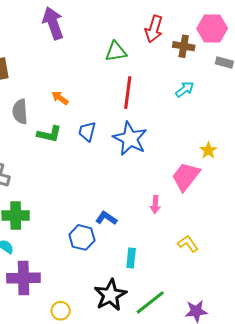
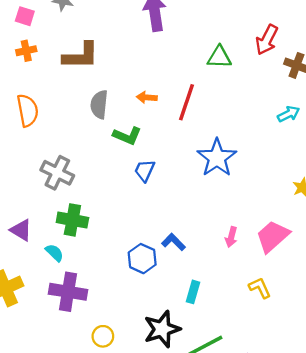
red line: (128, 93) -> (186, 102), moved
orange arrow: (60, 98) -> (147, 97), turned -42
blue trapezoid: (87, 132) -> (145, 171), moved
pink trapezoid: (186, 177) -> (273, 236), moved

